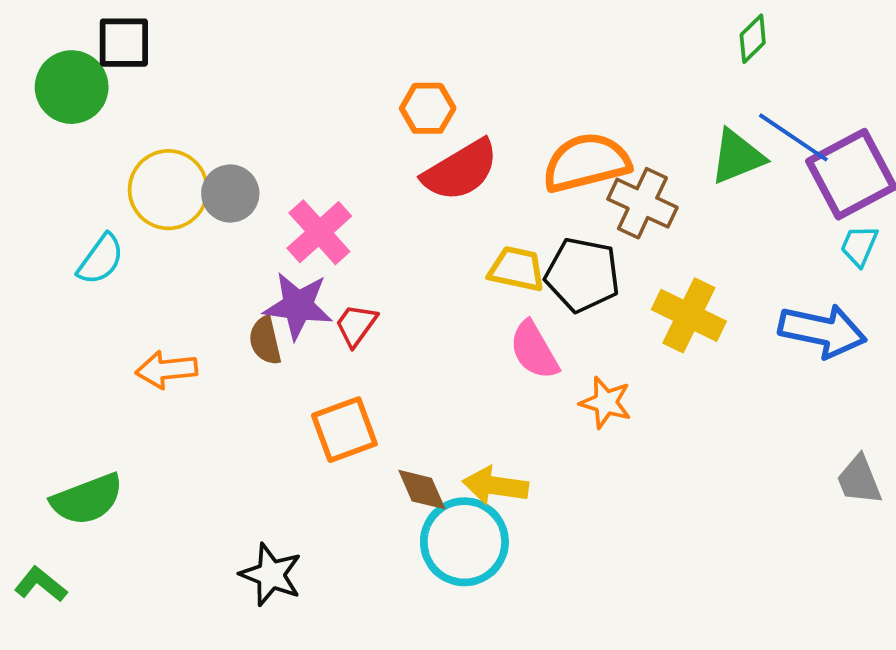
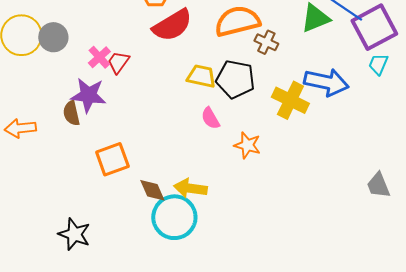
brown cross: (642, 203) -> (266, 42), size x0.7
pink cross: (319, 232) -> (99, 57), size x0.7
red trapezoid: (356, 325) -> (118, 62), moved
blue arrow: (822, 331) -> (326, 82), moved
pink semicircle: (534, 350) -> (210, 118), size x0.7

